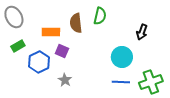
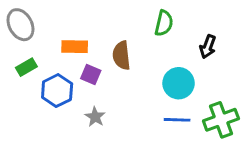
green semicircle: (100, 16) -> (164, 23), moved
brown semicircle: (76, 23) -> (121, 55), moved

